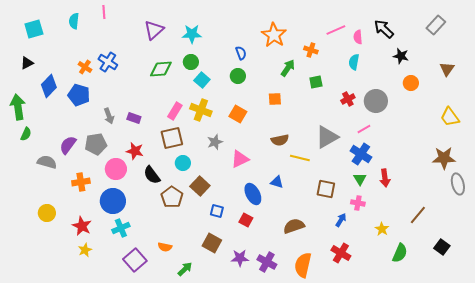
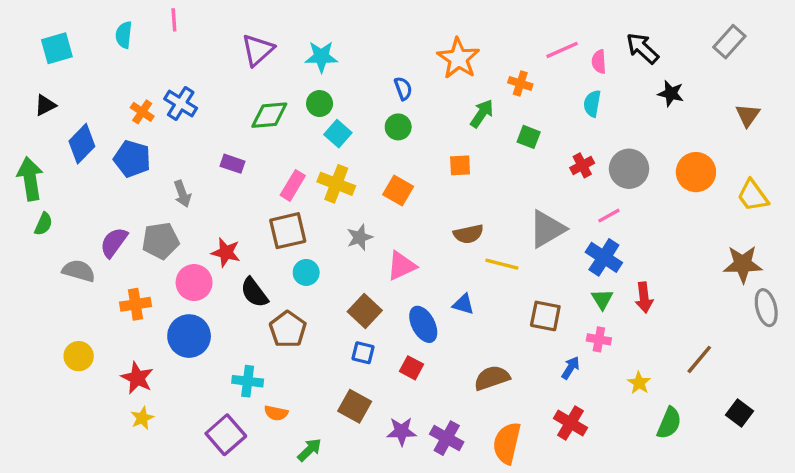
green square: (316, 82) -> (529, 137), turned 32
orange circle: (411, 83) -> (696, 172), moved, size x1.5
purple rectangle: (134, 118) -> (233, 164), moved
brown square: (200, 186) -> (365, 311), moved
cyan cross: (121, 228) -> (248, 381), moved, turned 30

